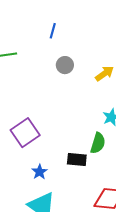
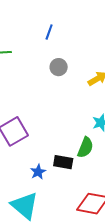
blue star: (40, 172) -> (38, 172), moved

